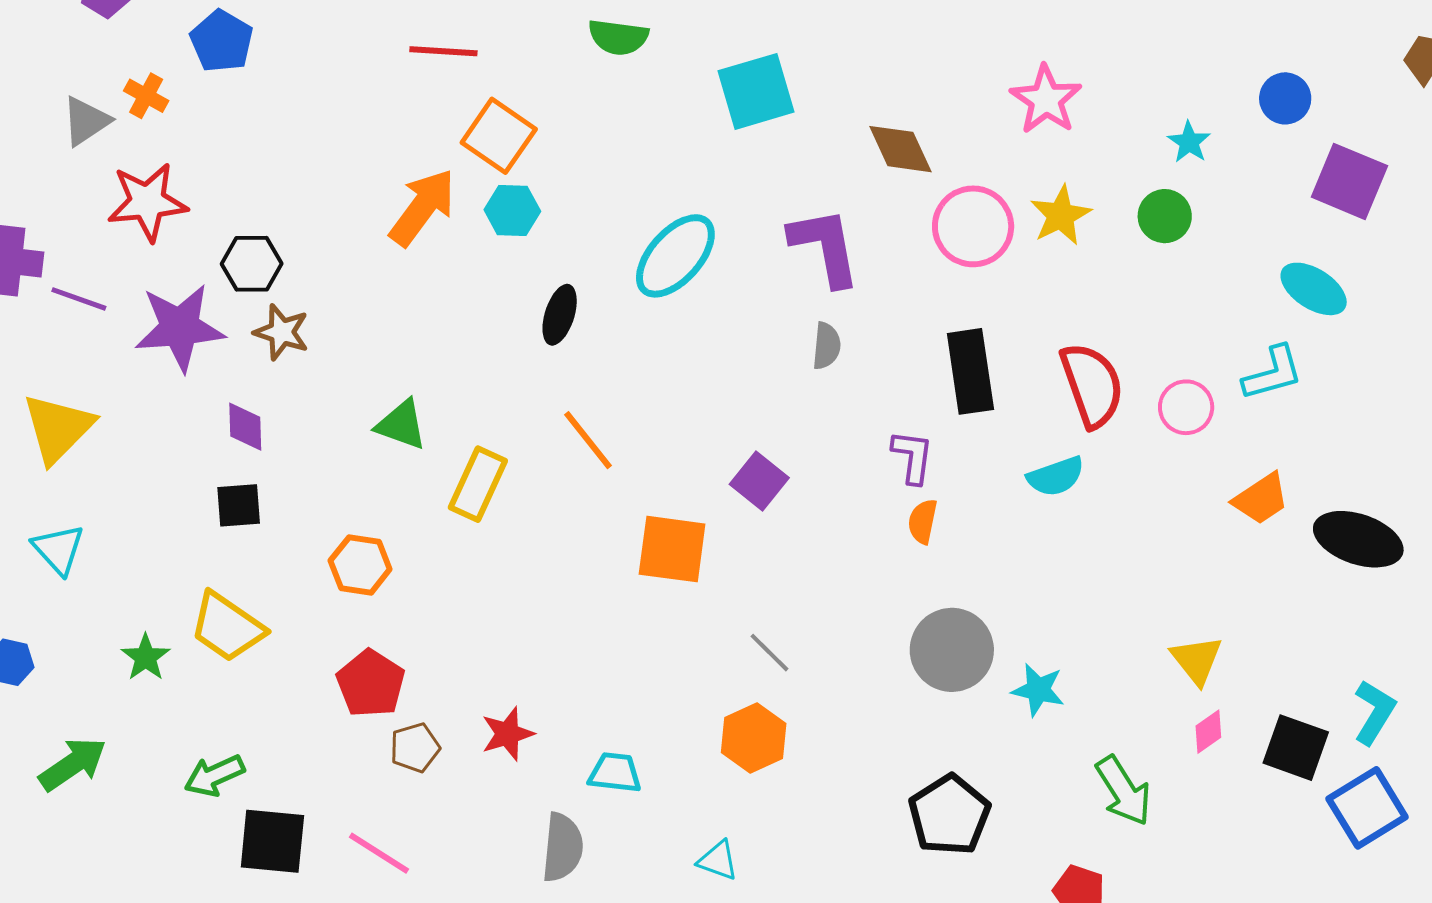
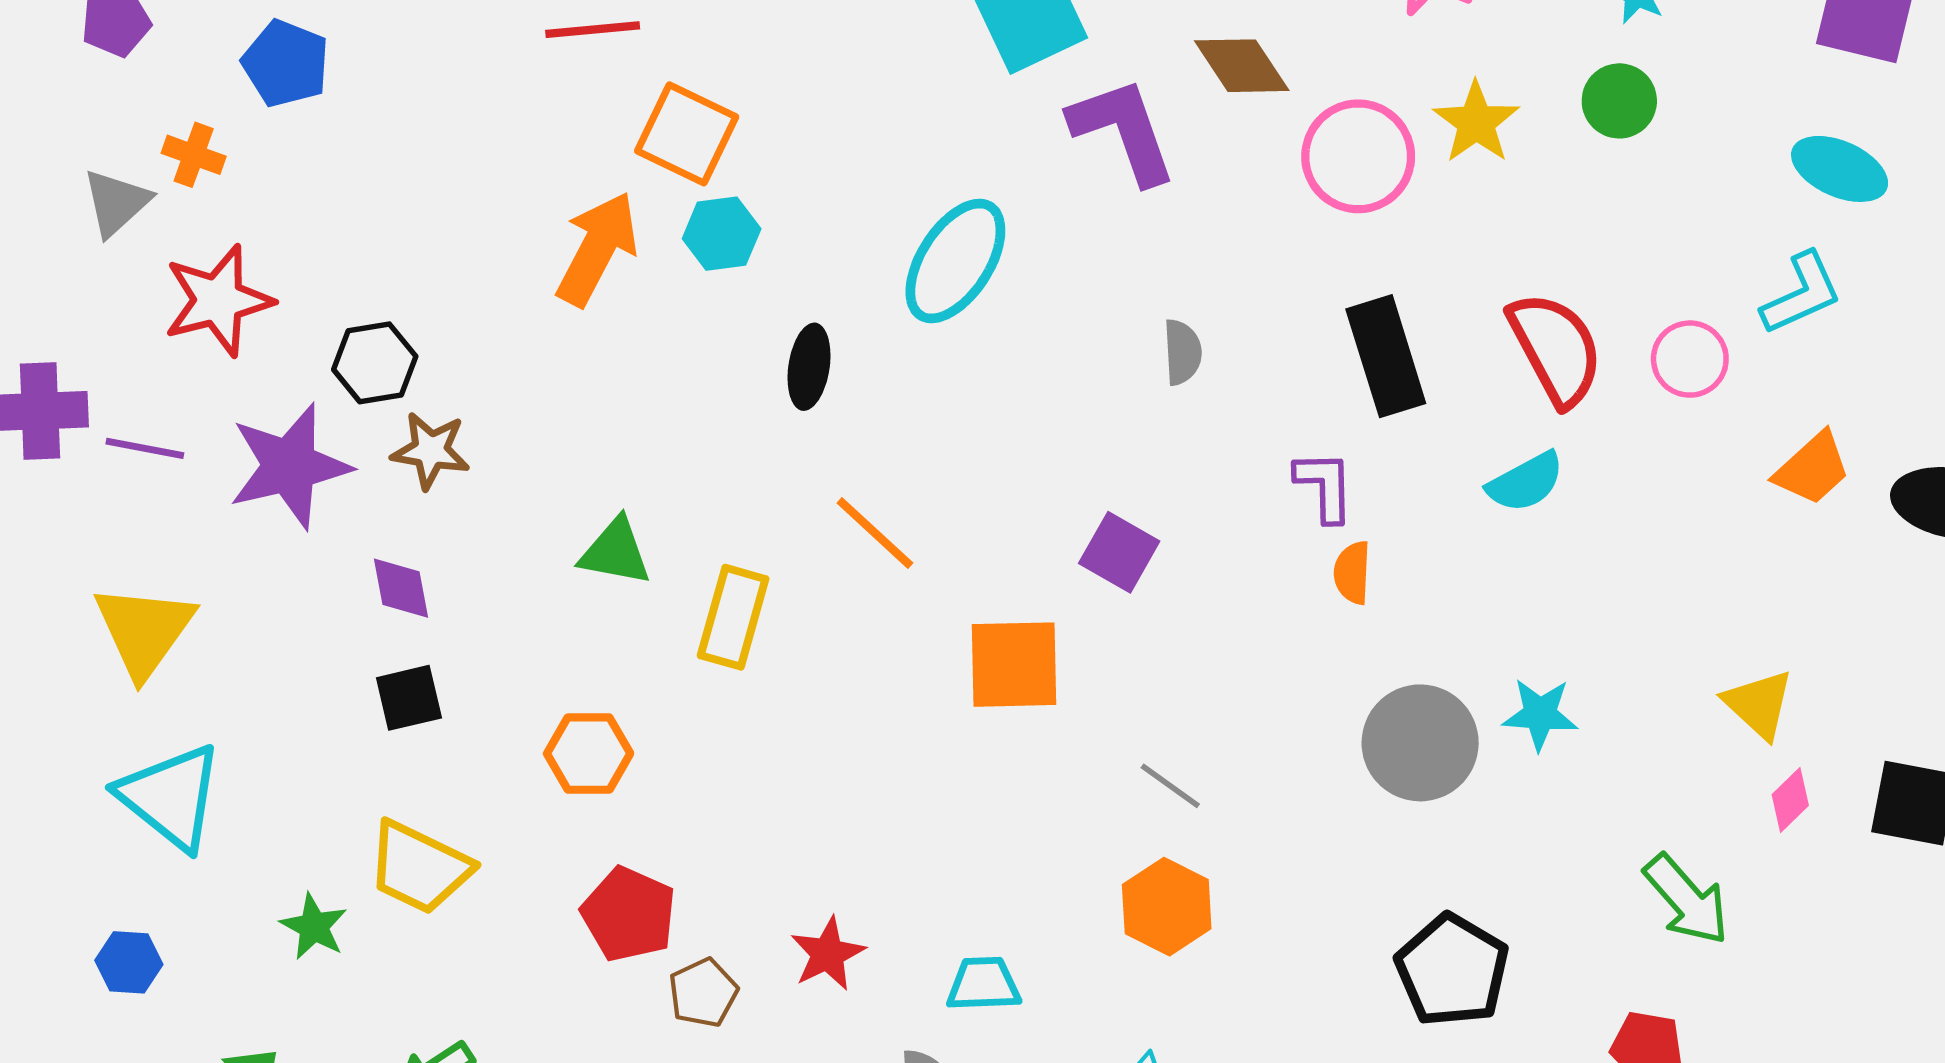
purple L-shape: (825, 247) -> (1123, 131), moved
cyan triangle: (58, 549) -> (171, 797), size x1.5
cyan star: (1038, 690) -> (1540, 714), moved

